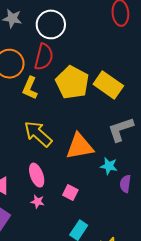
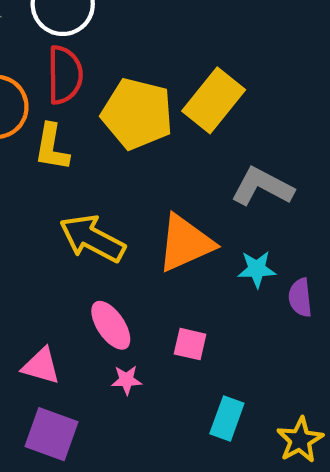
yellow rectangle: (108, 85) -> (214, 100), turned -72
gray L-shape: (121, 129) -> (262, 187), turned 60

